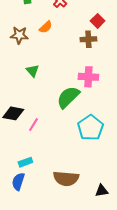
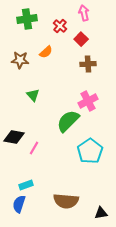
red square: (98, 21) -> (81, 39), moved
pink cross: (88, 77) -> (88, 101), turned -30

